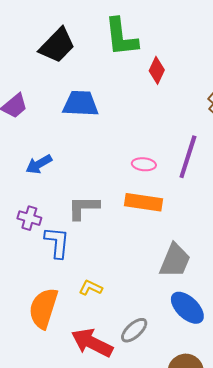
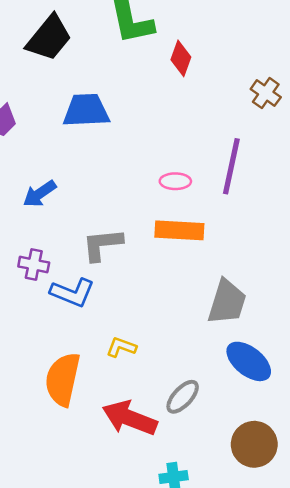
blue L-shape: (57, 242) -> (72, 293), turned 112

